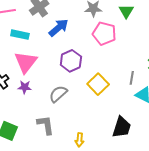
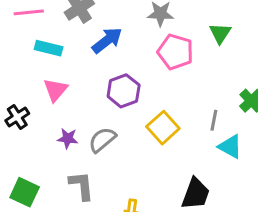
green triangle: (126, 11) -> (220, 33), moved
pink triangle: (26, 62) -> (55, 90), size x0.7
purple star: (25, 87) -> (68, 138), moved

